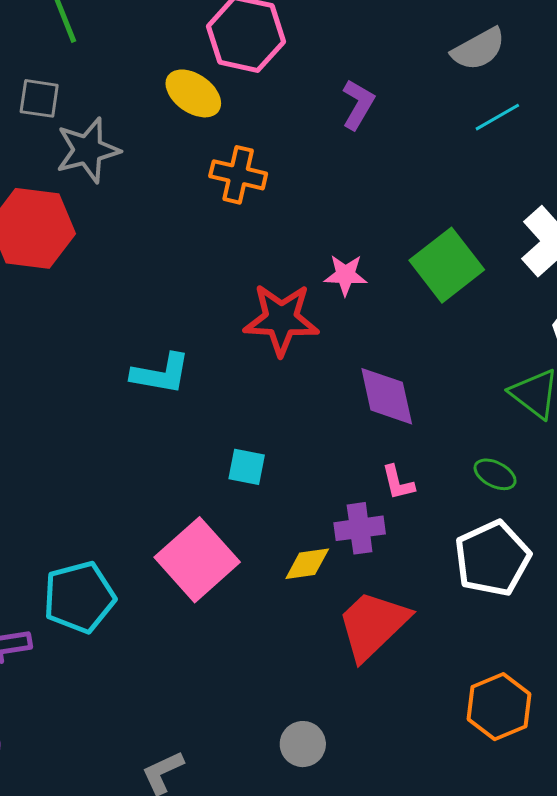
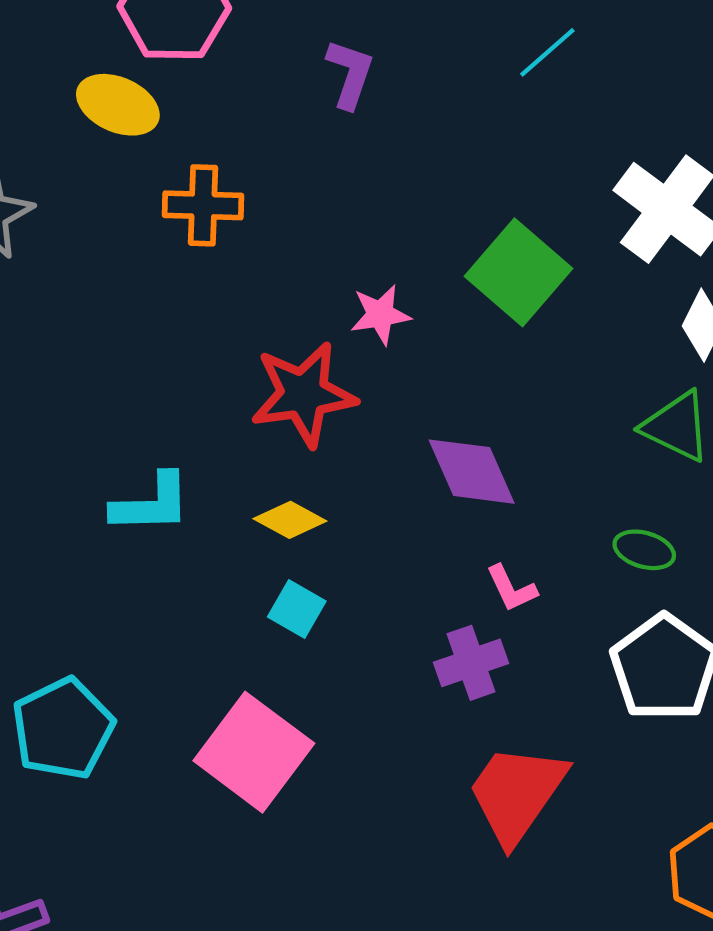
cyan square: (247, 467) -> (297, 609), turned 30
yellow diamond: (307, 564) -> (290, 520), moved, turned 48
cyan pentagon: (79, 597) -> (63, 729), moved

